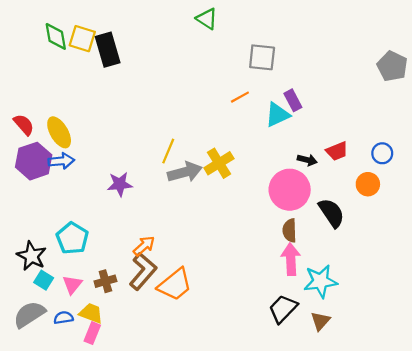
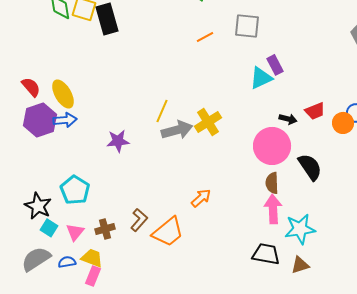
orange line: (240, 97) -> (205, 37), moved
orange circle: (368, 184) -> (343, 123), moved
orange arrow: (144, 246) -> (201, 198), moved
brown L-shape: (143, 271) -> (139, 220), size x0.7
black trapezoid: (283, 309) -> (266, 254), turned 56
brown triangle: (320, 321) -> (300, 265), turned 30

